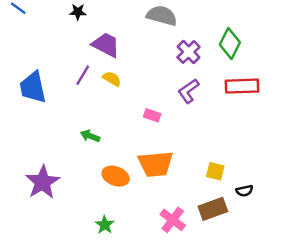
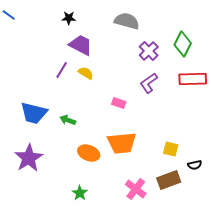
black star: (78, 12) -> (69, 18), moved
blue trapezoid: (33, 87) -> (34, 113), moved, turned -64

